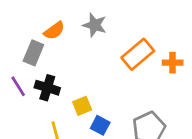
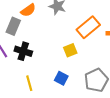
yellow square: (82, 106) -> (70, 50), moved

